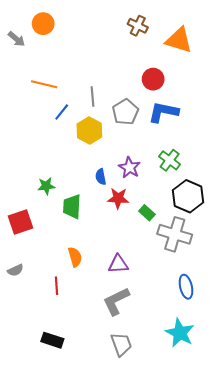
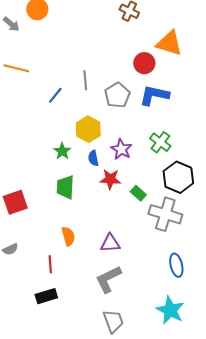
orange triangle: (179, 40) -> (169, 43), moved
orange line: (44, 84) -> (16, 68), moved
yellow hexagon: (89, 131) -> (88, 129), moved
green star: (46, 186) -> (62, 151), moved, turned -30
black rectangle: (52, 340) -> (46, 296), moved, turned -35

